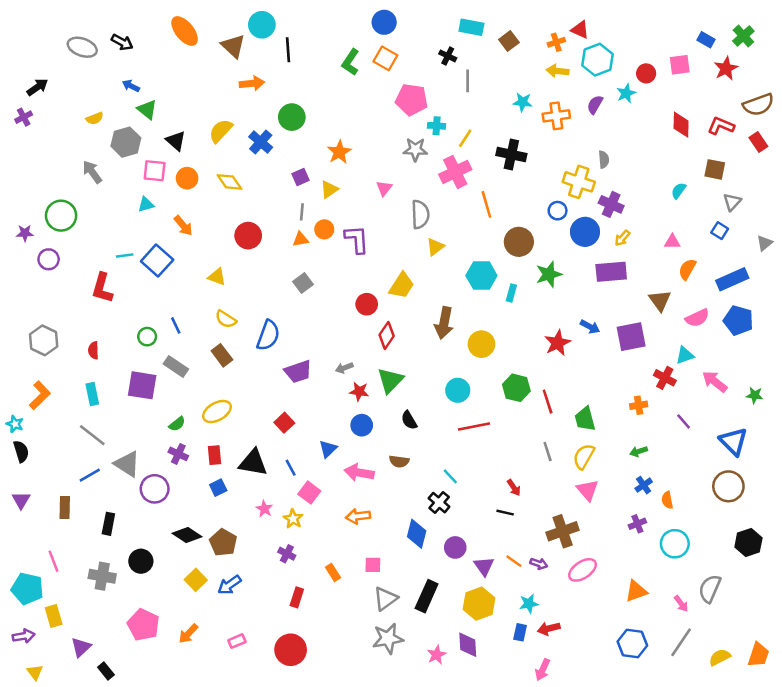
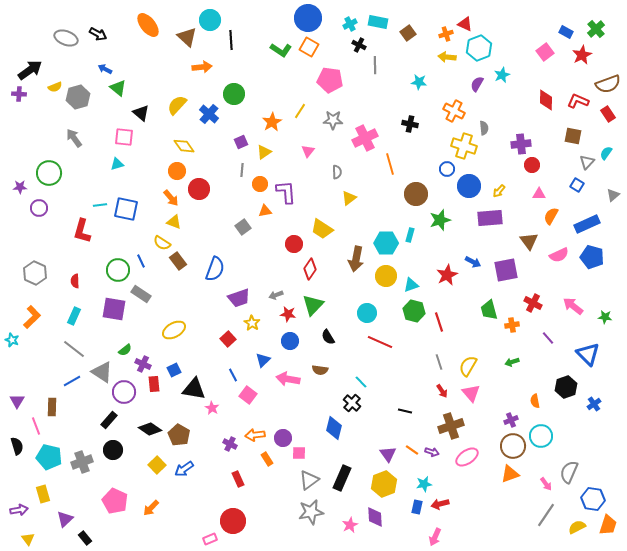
blue circle: (384, 22) -> (308, 18), size x1.4
green L-shape: (350, 62) -> (281, 50), turned -90
pink square: (680, 65) -> (545, 52), turned -30
red circle: (646, 73) -> (532, 165), moved
black arrow: (37, 87) -> (30, 70), size x1.4
orange cross: (556, 116) -> (454, 111), moved, turned 35
purple cross: (24, 117) -> (19, 94), turned 32
yellow semicircle: (95, 118) -> (55, 87), moved
cyan cross: (437, 126) -> (350, 24), moved, turned -32
yellow line: (465, 138) -> (300, 111), moved
gray hexagon: (126, 142) -> (78, 97), moved
black cross: (511, 155) -> (410, 124), size x0.7
orange circle: (187, 178) -> (177, 171), moved
cyan semicircle: (679, 191) -> (606, 153), moved
purple cross: (611, 204) -> (521, 144), moved, turned -30
gray semicircle: (420, 214) -> (337, 172), size x0.6
orange arrow: (183, 226) -> (171, 198), moved
orange triangle: (301, 239) -> (265, 211), moved
blue square: (157, 261) -> (126, 209), turned -30
cyan hexagon: (481, 276) -> (386, 243), moved
yellow trapezoid: (402, 285) -> (322, 229), turned 90
yellow semicircle: (226, 319) -> (162, 243), moved
green circle: (147, 337) -> (118, 270), size x1.5
brown rectangle: (222, 355) -> (178, 261), moved
cyan triangle: (685, 355) -> (411, 285), moved
cyan rectangle: (92, 394) -> (74, 316), turned 36
green trapezoid: (585, 419) -> (489, 310), moved
green semicircle: (177, 424) -> (125, 350), moved
red line: (474, 426) -> (380, 342), turned 35
black semicircle: (21, 451) -> (17, 446), moved
red rectangle: (214, 455) -> (154, 384), moved
black triangle: (253, 463) -> (194, 389), moved
blue cross: (644, 485) -> (594, 404), moved
brown circle: (728, 486) -> (513, 446), moved
blue square: (218, 488) -> (174, 370), moved
red arrow: (514, 488) -> (442, 391), moved
orange arrow: (358, 516) -> (255, 435), moved
yellow star: (293, 519) -> (252, 323), moved
black rectangle: (108, 524) -> (109, 420), moved, turned 30
black hexagon: (748, 542) -> (566, 387), moved
purple circle: (455, 547) -> (283, 438), moved
pink line: (54, 561) -> (36, 426), moved
gray cross: (102, 576) -> (82, 462), turned -30
cyan pentagon: (27, 589) -> (49, 457), moved
red rectangle: (297, 597) -> (238, 479), turned -42
pink rectangle: (237, 641) -> (210, 539), moved
blue hexagon: (632, 644) -> (593, 499), moved

